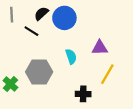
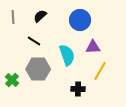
blue circle: (64, 18) -> (80, 20), moved
black line: (31, 31) -> (34, 41), moved
cyan semicircle: (71, 56) -> (67, 55), size x1.5

